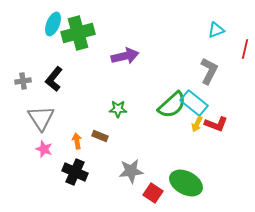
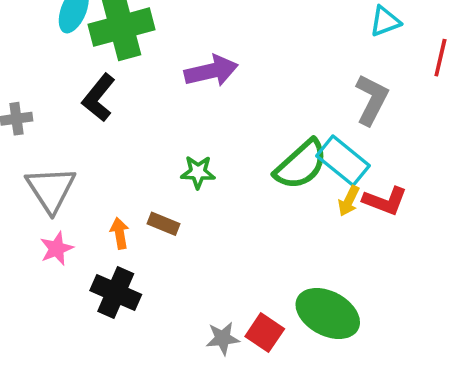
black L-shape: (54, 79) -> (99, 98), moved
pink star: (44, 149) -> (57, 249), turned 30
gray star: (131, 171) -> (223, 338), moved, size x0.7

